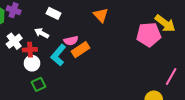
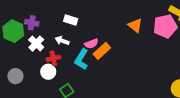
orange triangle: (101, 15) -> (135, 25), moved
white cross: (14, 41) -> (36, 44), moved
white circle: (32, 63) -> (48, 72), moved

